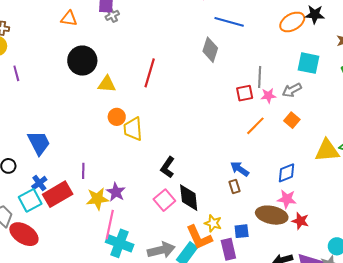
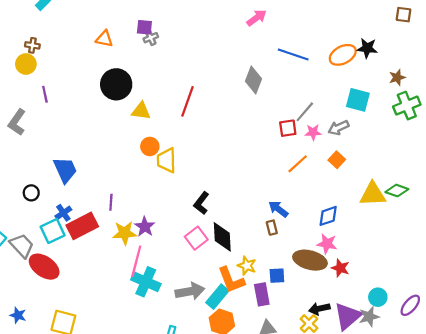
blue line: (229, 22) -> (293, 54), moved
gray line: (260, 77) -> (305, 112), turned 35

